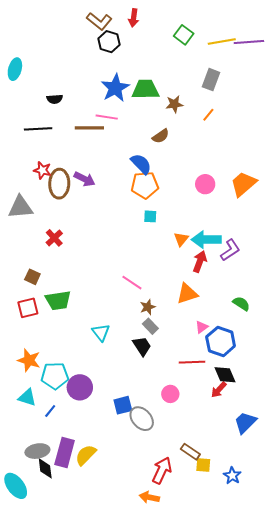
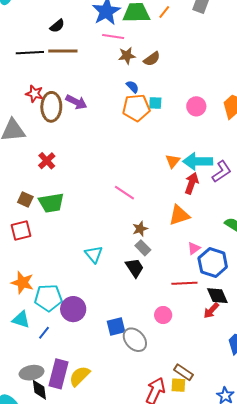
black semicircle: (55, 99) -> (57, 26), moved, turned -35
brown star: (174, 104) -> (127, 56), moved
orange line: (208, 115) -> (164, 12), moved
pink line: (107, 117) -> (113, 36), moved
brown line: (89, 128) -> (63, 51), moved
blue semicircle: (141, 164) -> (133, 87), size x0.6
cyan square: (150, 216) -> (155, 103), moved
pink line: (132, 283) -> (124, 193), moved
green trapezoid: (58, 300) -> (51, 203), moved
yellow square: (203, 465) -> (178, 385), moved

